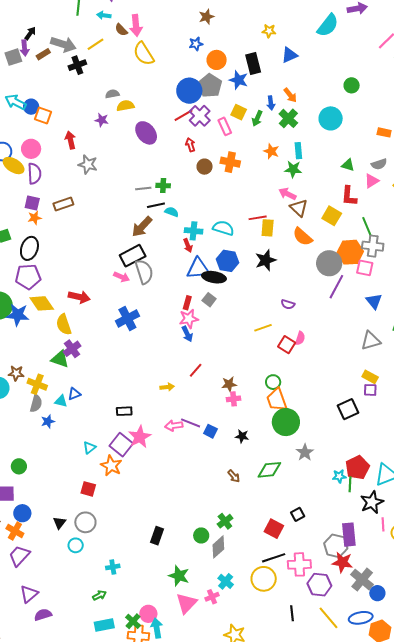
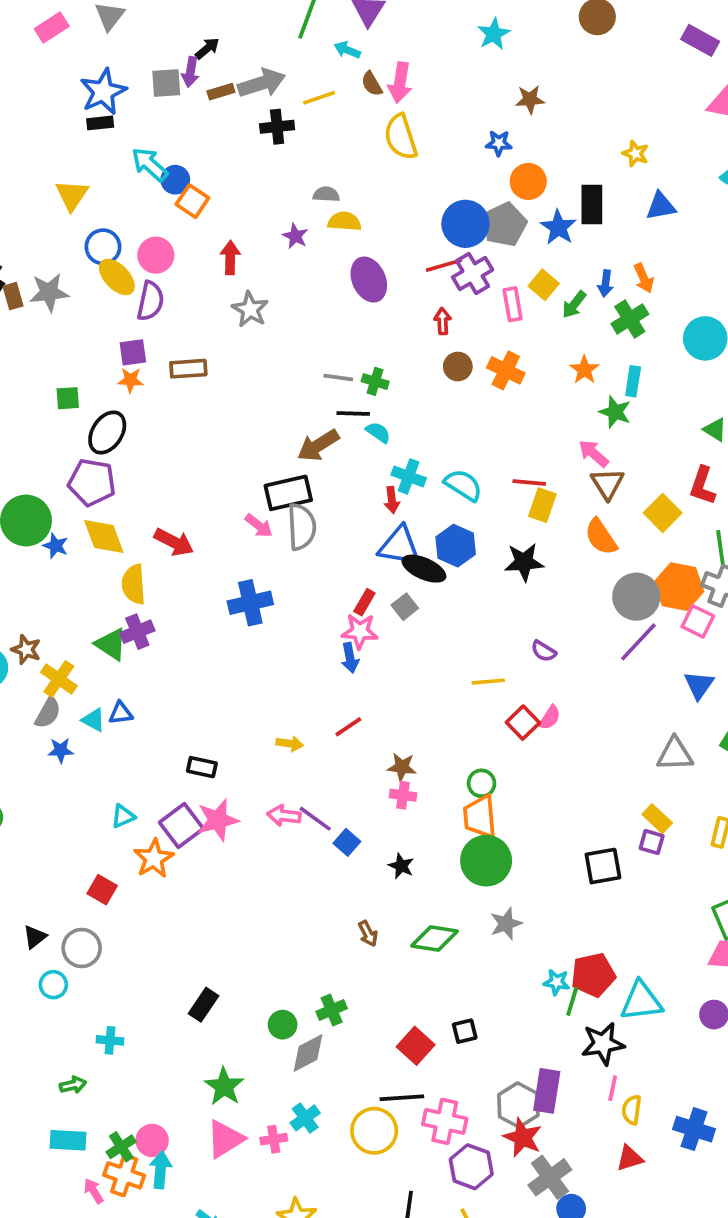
gray arrow: (63, 44) -> (262, 83), turned -50
purple square: (32, 203) -> (133, 352), turned -35
blue star: (18, 315) -> (56, 546), size x0.6

